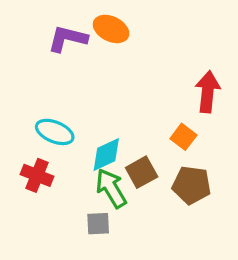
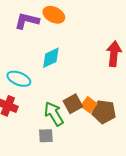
orange square: (183, 137) -> (89, 105), moved
cyan diamond: (106, 154) -> (51, 58), moved

